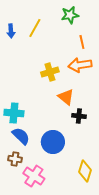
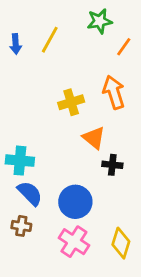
orange line: (82, 42) -> (124, 47), moved, turned 48
orange arrow: (80, 65) -> (114, 92), turned 80
pink cross: (34, 176) -> (74, 242), moved

